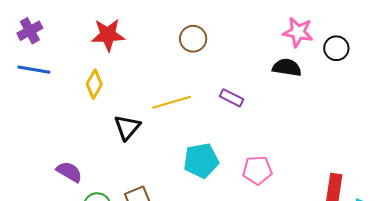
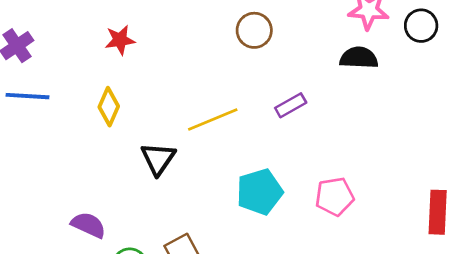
red star: (108, 35) -> (120, 40), size x0.7
brown circle: (193, 39) -> (254, 30), moved
purple rectangle: (232, 98) -> (291, 105), turned -50

